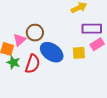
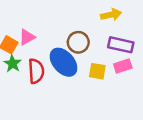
brown circle: (35, 33) -> (78, 42), moved
red semicircle: (33, 64) -> (36, 71), turned -36

